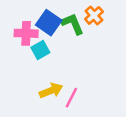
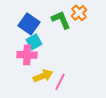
blue square: (49, 23) -> (29, 24), moved
pink cross: (26, 33) -> (27, 55), moved

